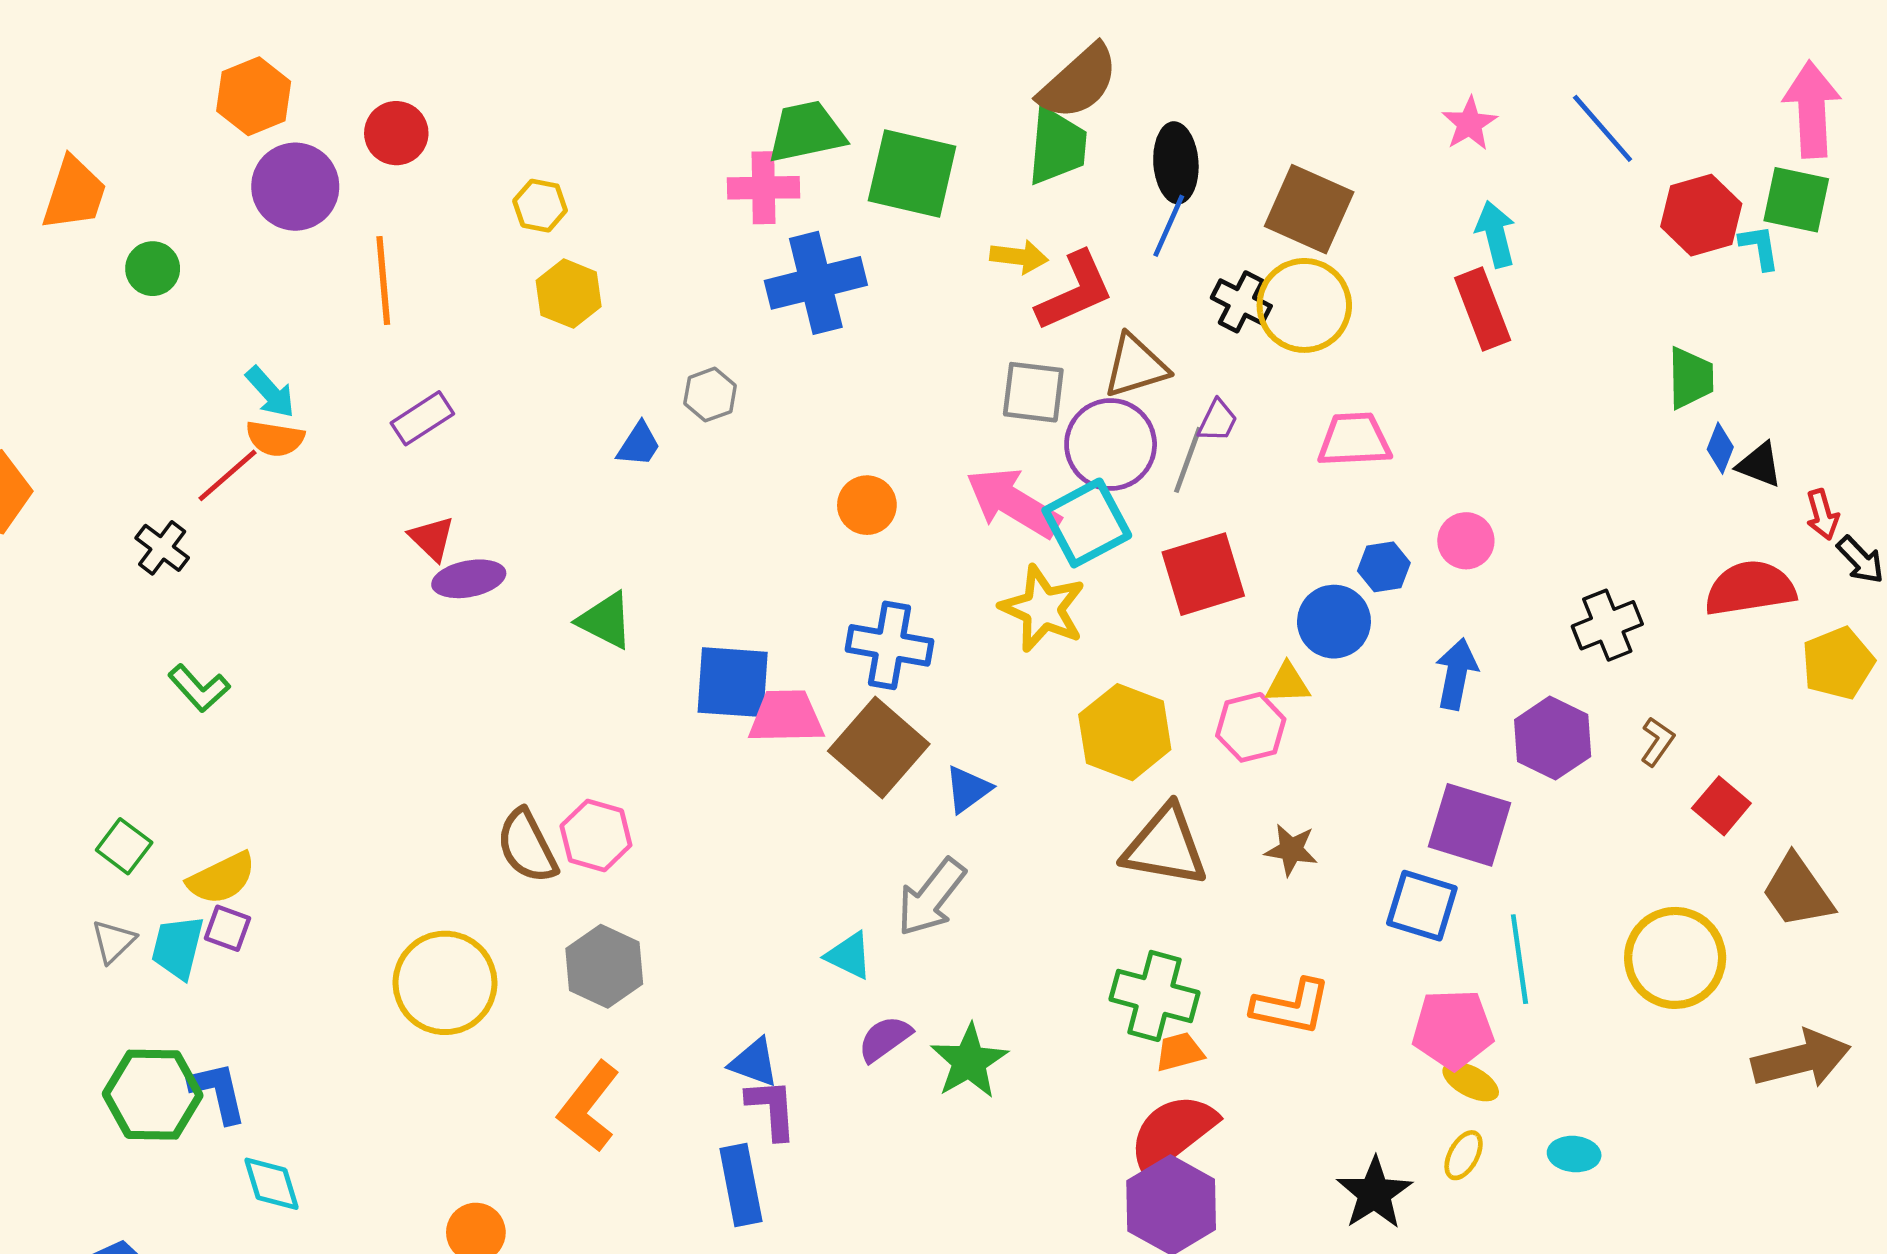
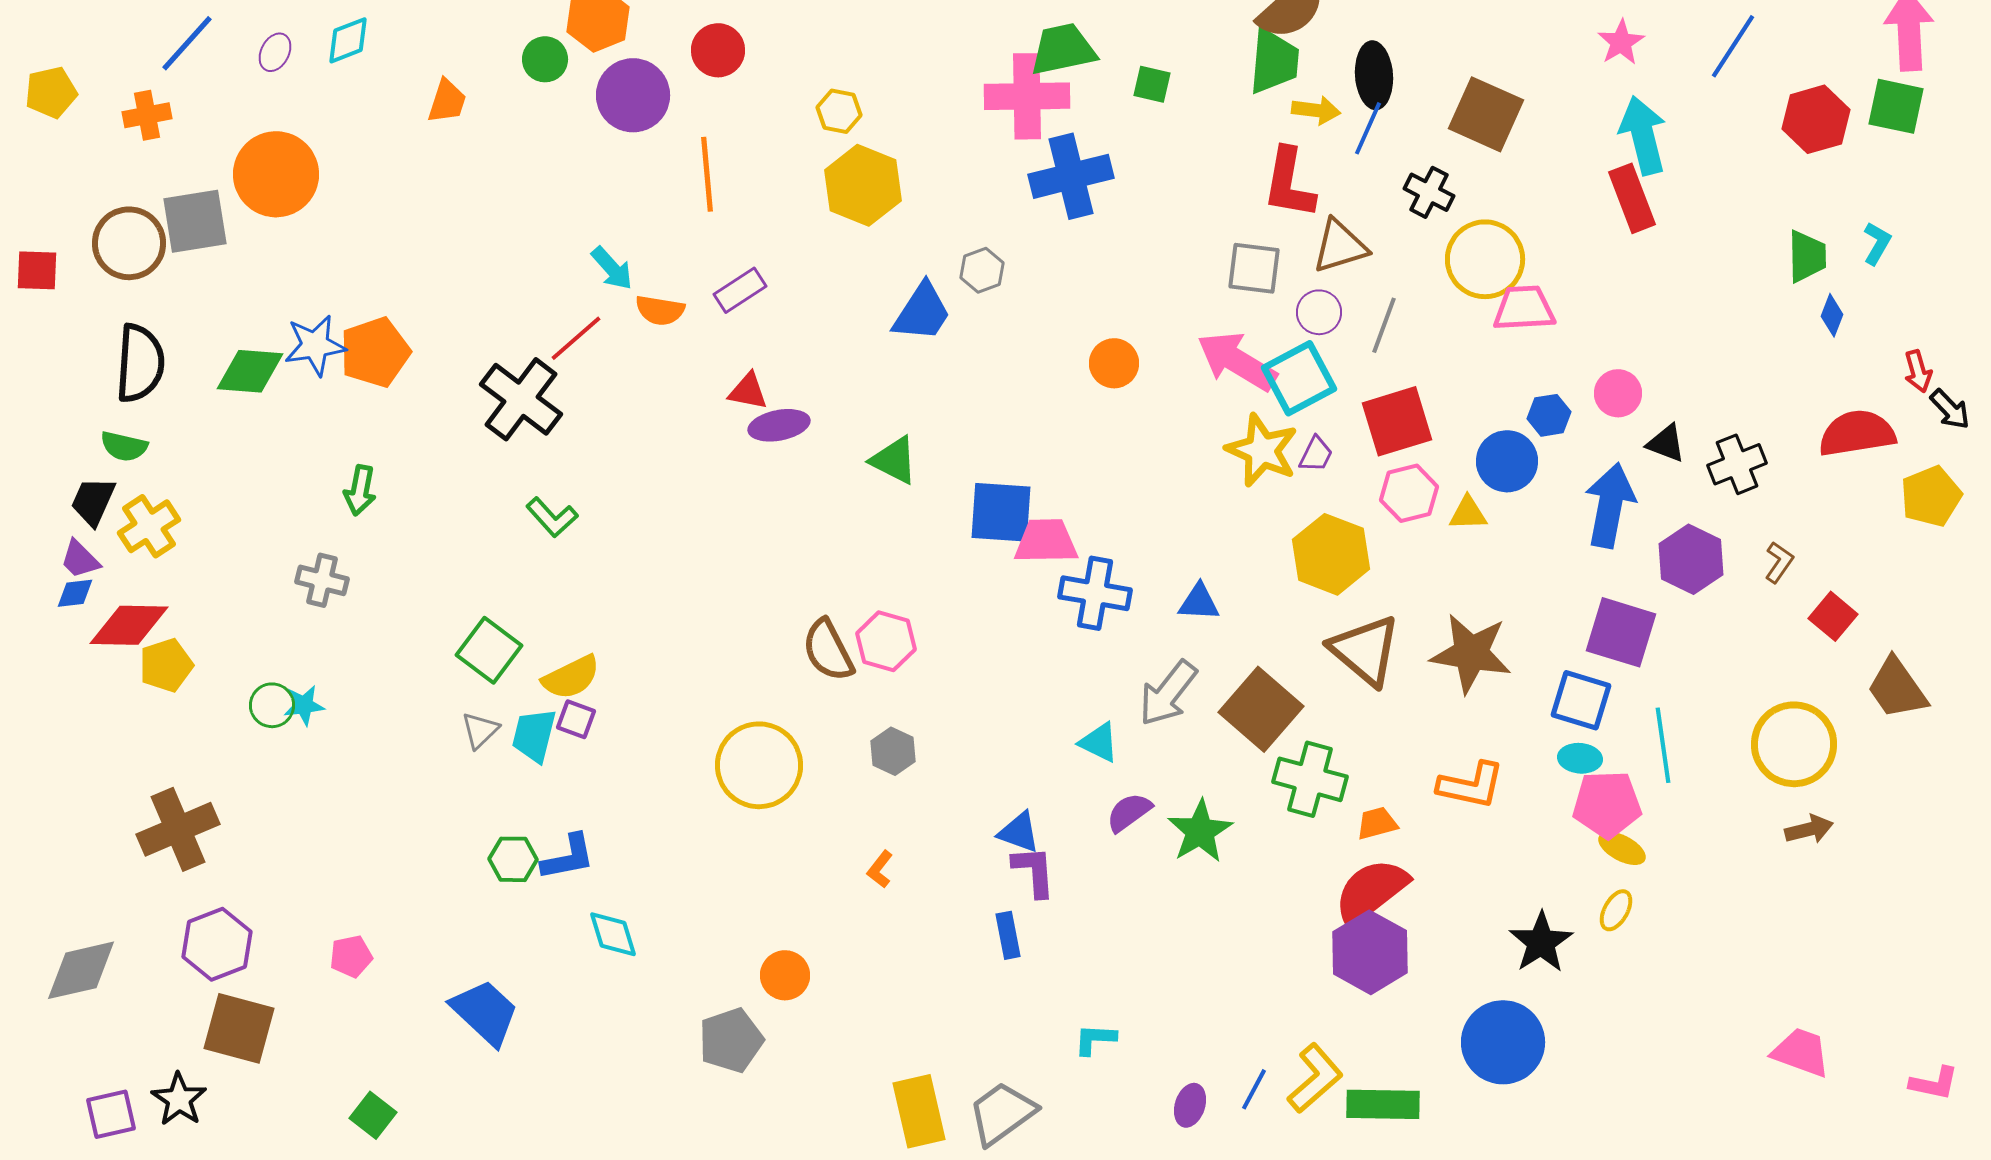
blue line: (1603, 128) -> (1733, 46), turned 74
green square: (912, 174) -> (1152, 84), size x0.5
pink cross: (764, 188) -> (1027, 96), size x1.4
orange trapezoid: (74, 194) -> (447, 101), size x0.7
cyan arrow: (1496, 234) -> (1643, 135), size x1.4
cyan L-shape: (1759, 247) -> (1877, 243), moved, turned 39
yellow arrow: (1019, 257) -> (1316, 110), moved
green circle: (153, 269) -> (545, 59), moved
red L-shape: (1075, 291) -> (1289, 183), turned 124
yellow hexagon: (569, 294) -> (863, 185), size x1.4
yellow circle: (1304, 305) -> (1485, 259), moved
purple trapezoid: (1218, 421) -> (1316, 454), moved
orange semicircle: (275, 439) -> (660, 310), moved
blue trapezoid: (639, 444) -> (922, 312), size x1.6
purple circle: (1111, 444) -> (1319, 312), size x0.6
black triangle: (1759, 465) -> (1666, 443), moved
red triangle: (432, 538) -> (748, 391), turned -33
black cross: (162, 548) -> (521, 399), size x1.8
blue cross: (889, 645) -> (1095, 593), moved
blue arrow: (1456, 674) -> (1610, 505), size x1.4
pink hexagon: (1251, 727) -> (1409, 493), moved
brown square: (879, 748) -> (1261, 709), moved
blue triangle: (968, 789) -> (1199, 602), turned 39
green square: (124, 846) -> (489, 650), size x1.4
brown triangle: (1165, 846) -> (1365, 650), turned 30
brown star: (1291, 850) -> (1471, 653), size x1.8
gray hexagon: (604, 966) -> (893, 751), size x0.7
green cross: (1155, 996) -> (1310, 779), moved
brown arrow: (1801, 1059) -> (1809, 829), moved, size x0.6
blue L-shape: (218, 1092) -> (568, 857), turned 92
green hexagon: (153, 1095) -> (513, 859), size x0.6
orange L-shape: (589, 1106) -> (880, 869), size x0.5
cyan ellipse: (1574, 1154) -> (1580, 758), moved
blue rectangle: (741, 1185) -> (1008, 935), size x0.7

